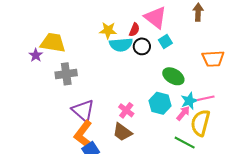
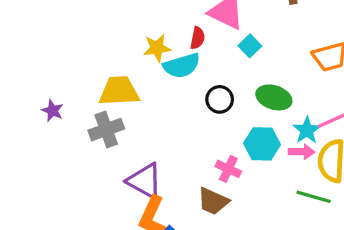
yellow trapezoid: (53, 43) -> (119, 91), moved
black circle: (142, 46) -> (220, 99), moved
pink cross: (126, 110) -> (228, 169), moved
pink arrow: (183, 113) -> (302, 152), turned 63

